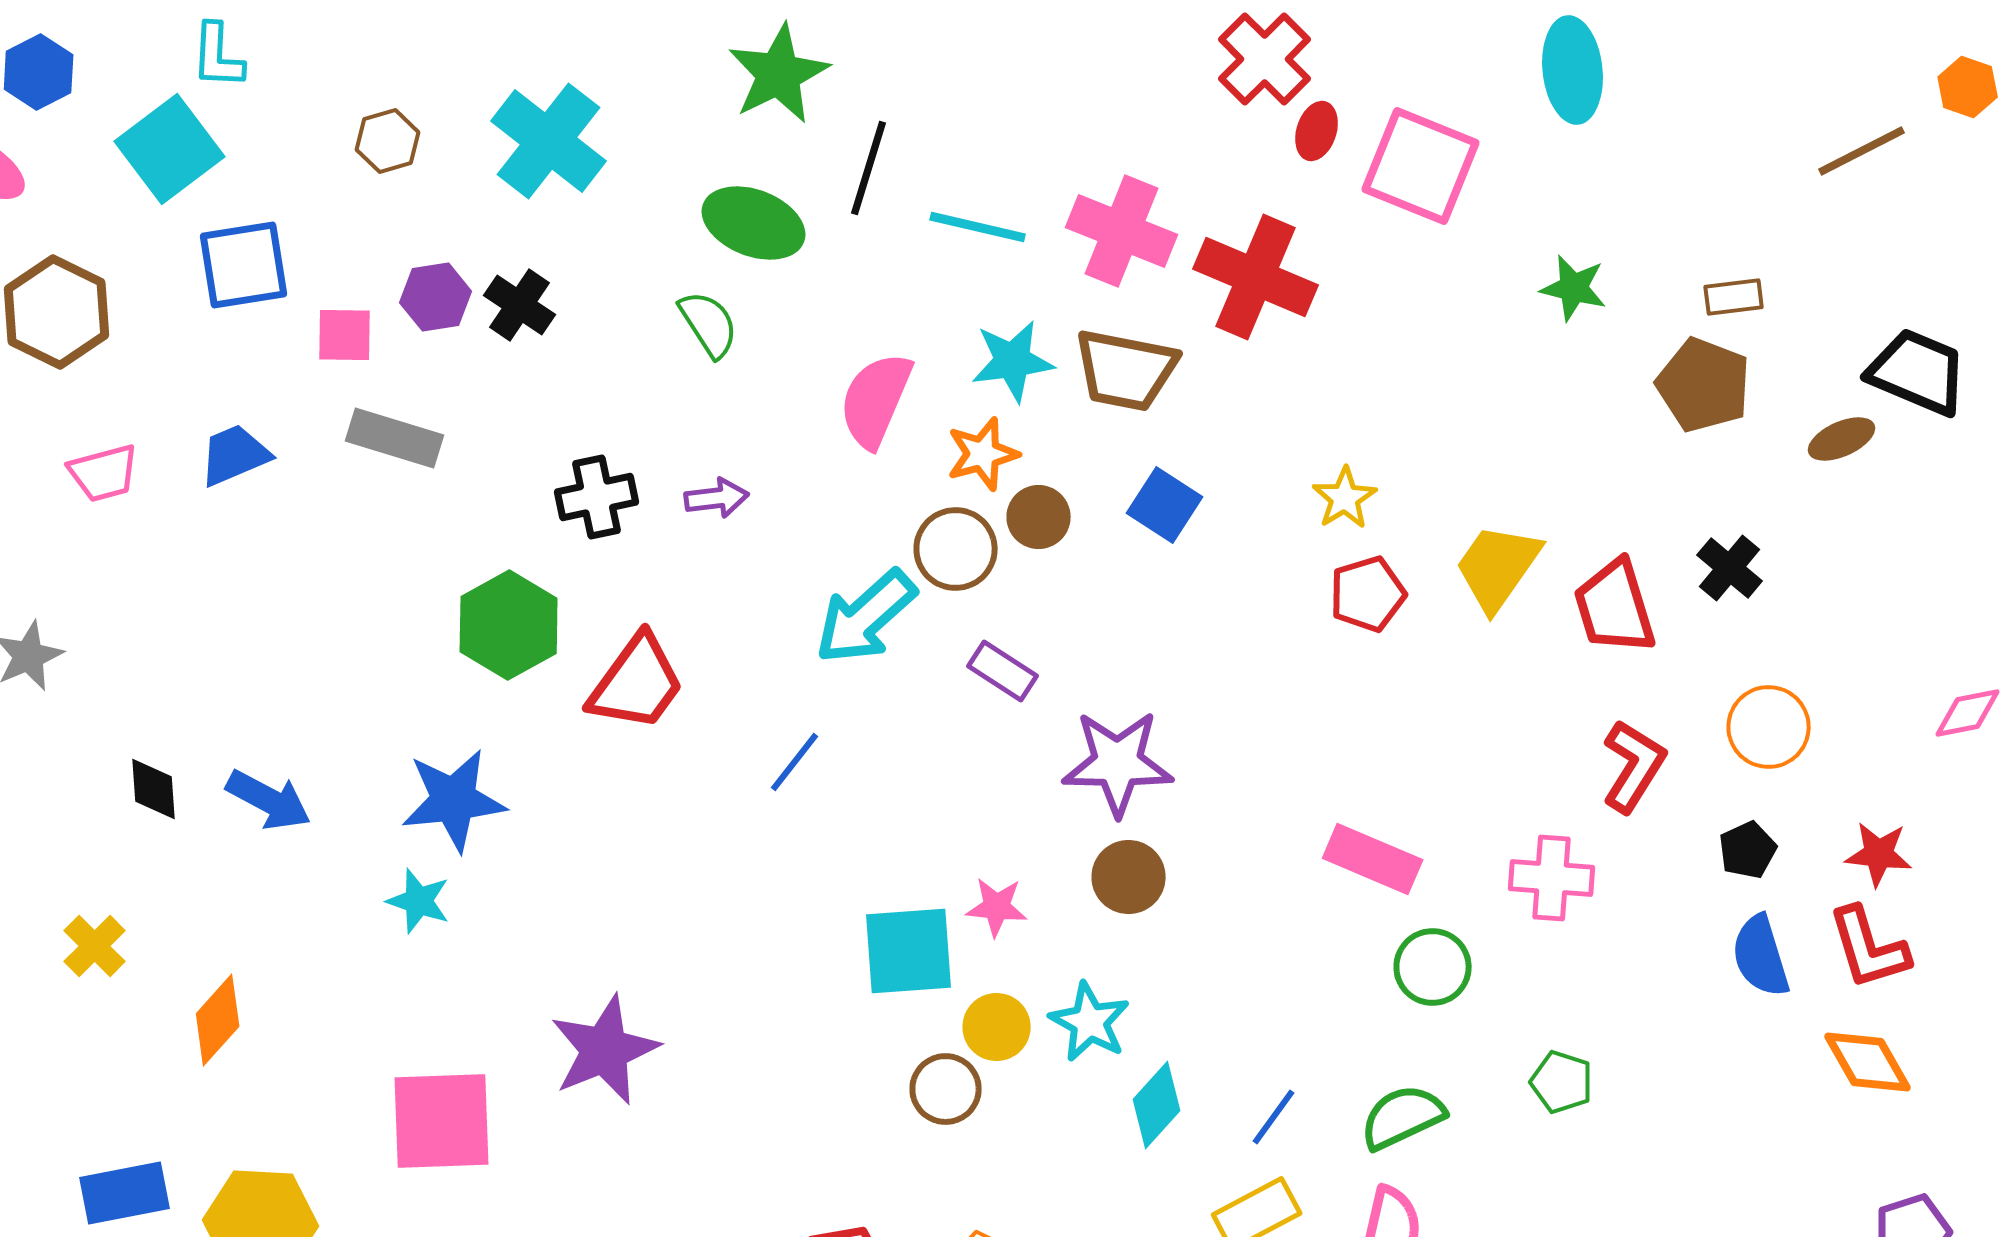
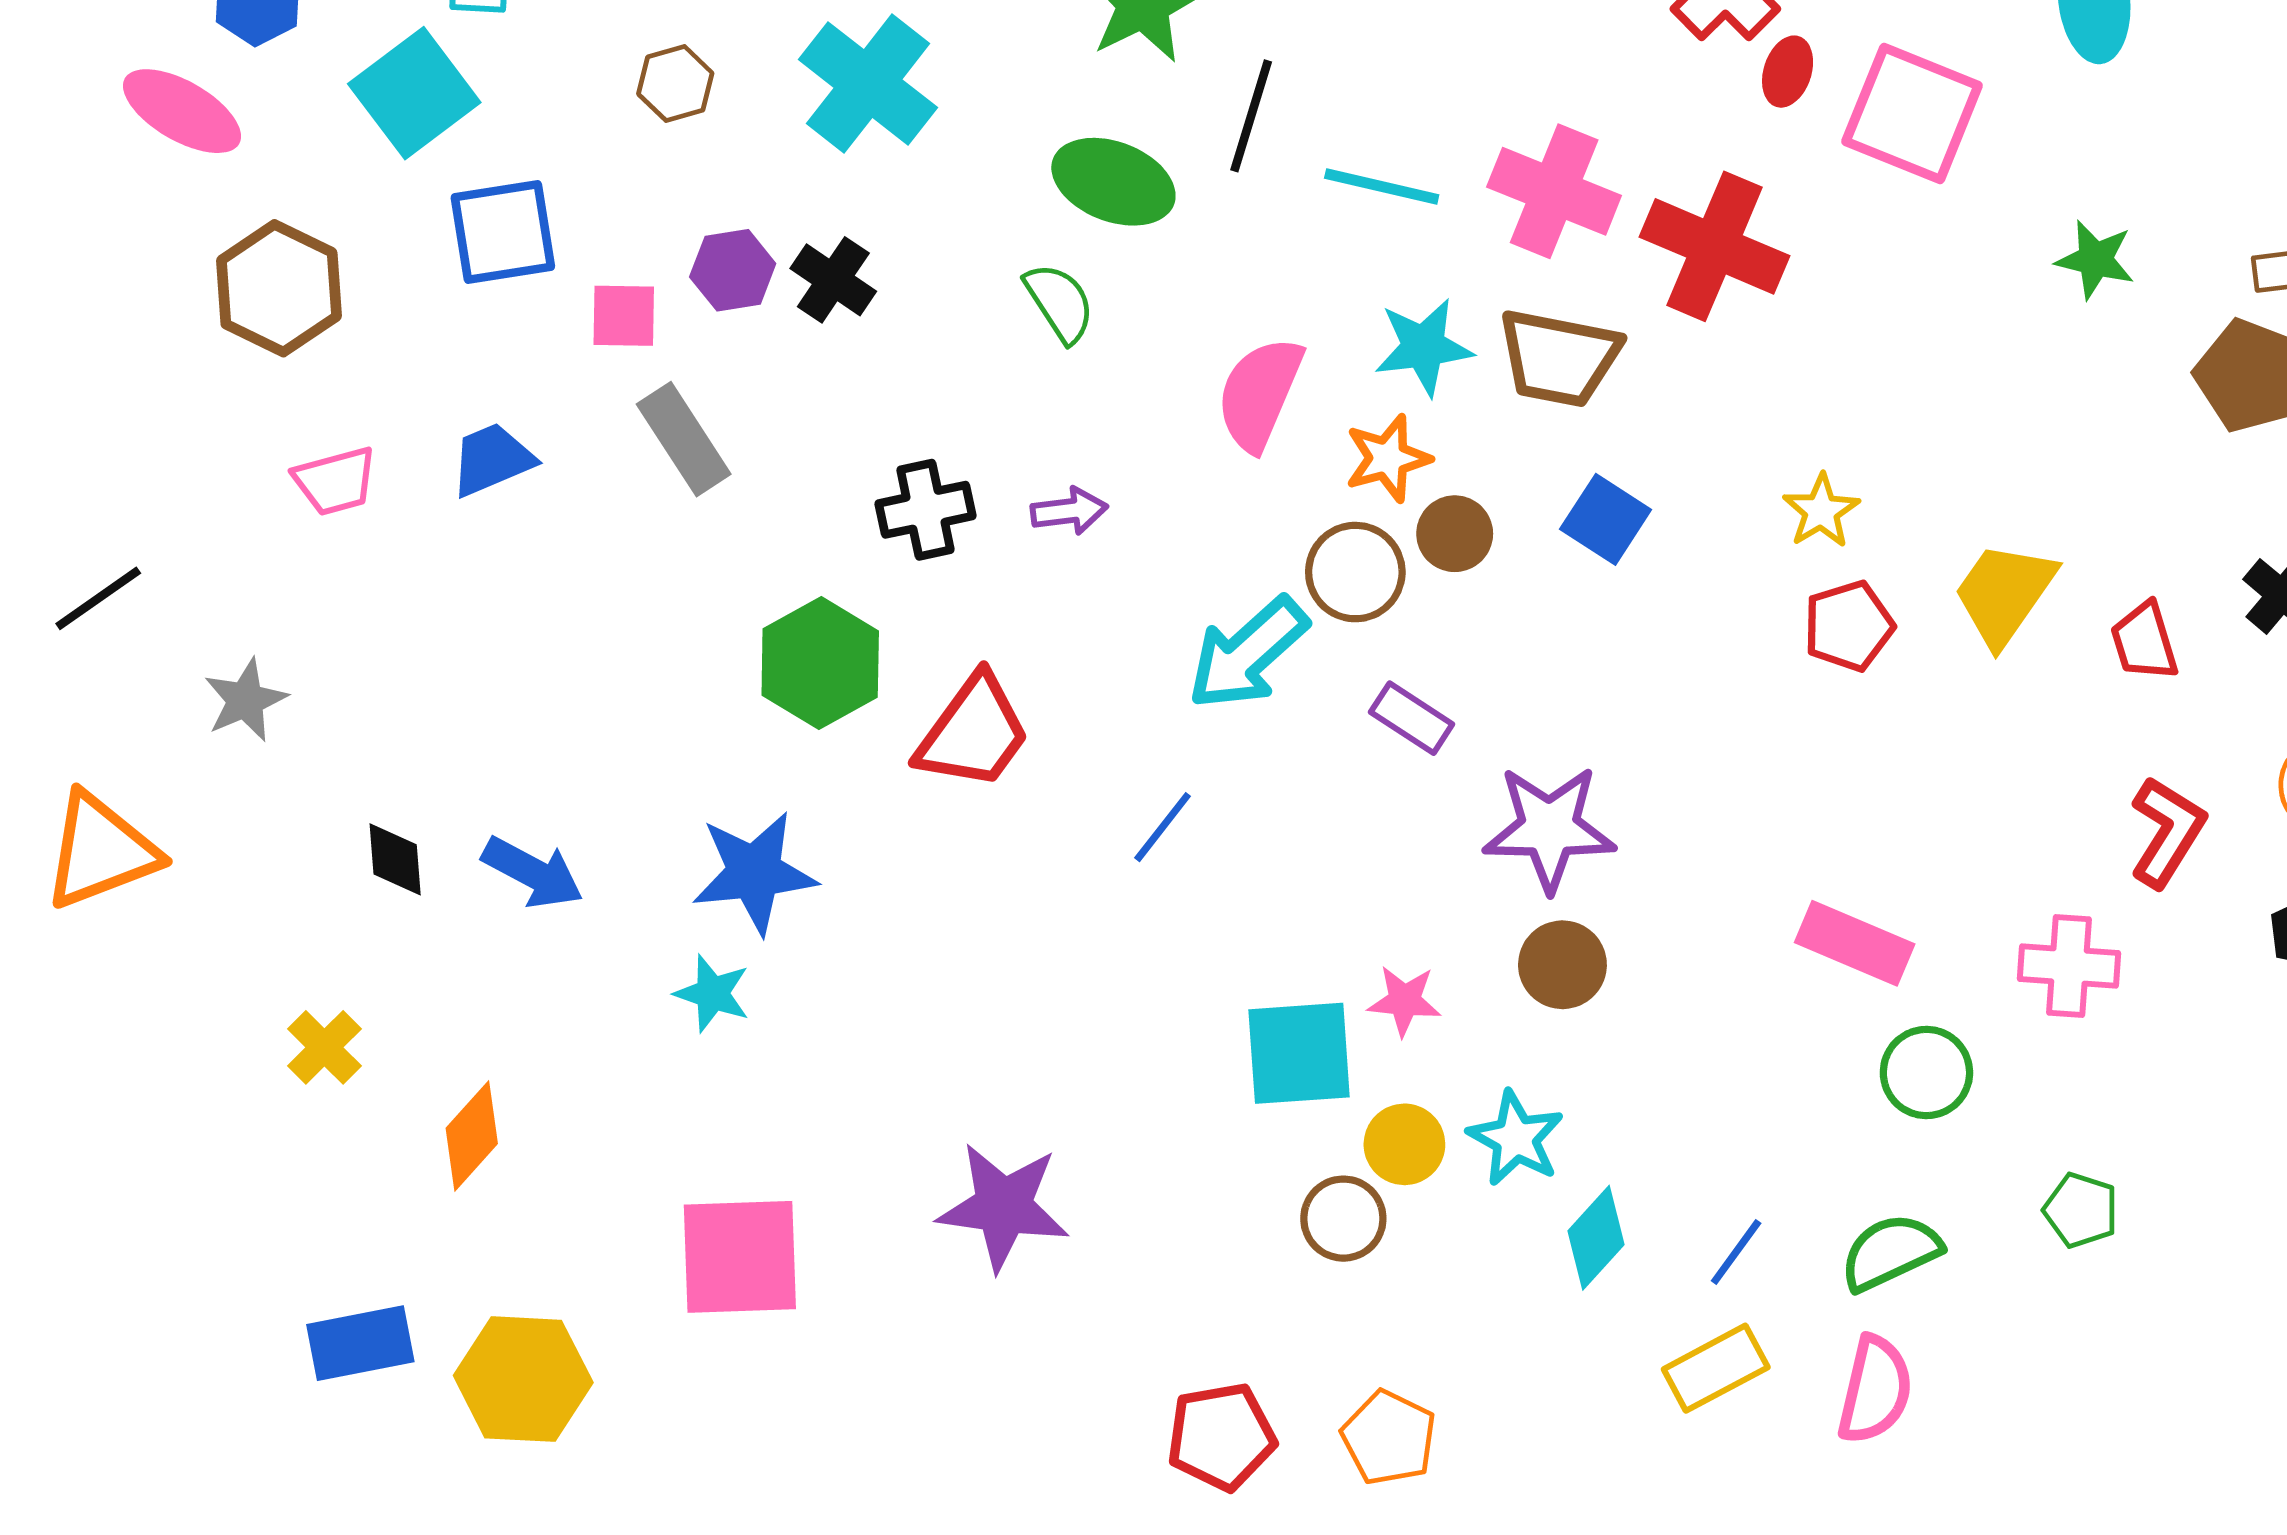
gray rectangle: (395, 438) -> (684, 439), turned 40
red trapezoid: (1615, 607) -> (2144, 641), size x0.7
purple star: (605, 1050) -> (1003, 1207), moved, turned 30

